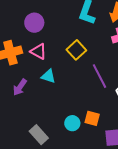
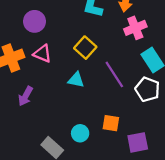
cyan triangle: (48, 76) -> (76, 80), moved
cyan circle: (72, 123) -> (80, 133), moved

